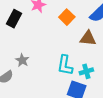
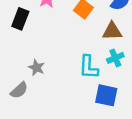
cyan cross: (86, 71) -> (115, 58), moved

